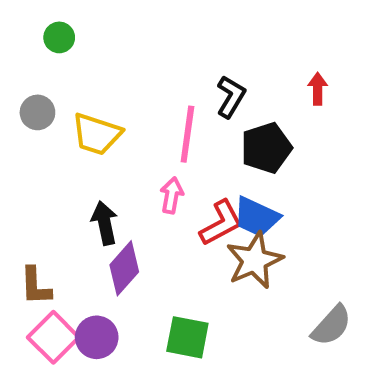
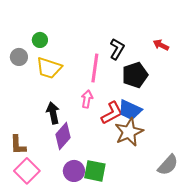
green circle: (59, 37) -> (40, 40), moved
red arrow: (318, 89) -> (161, 45), turned -63
purple circle: (97, 337) -> (74, 171), moved

